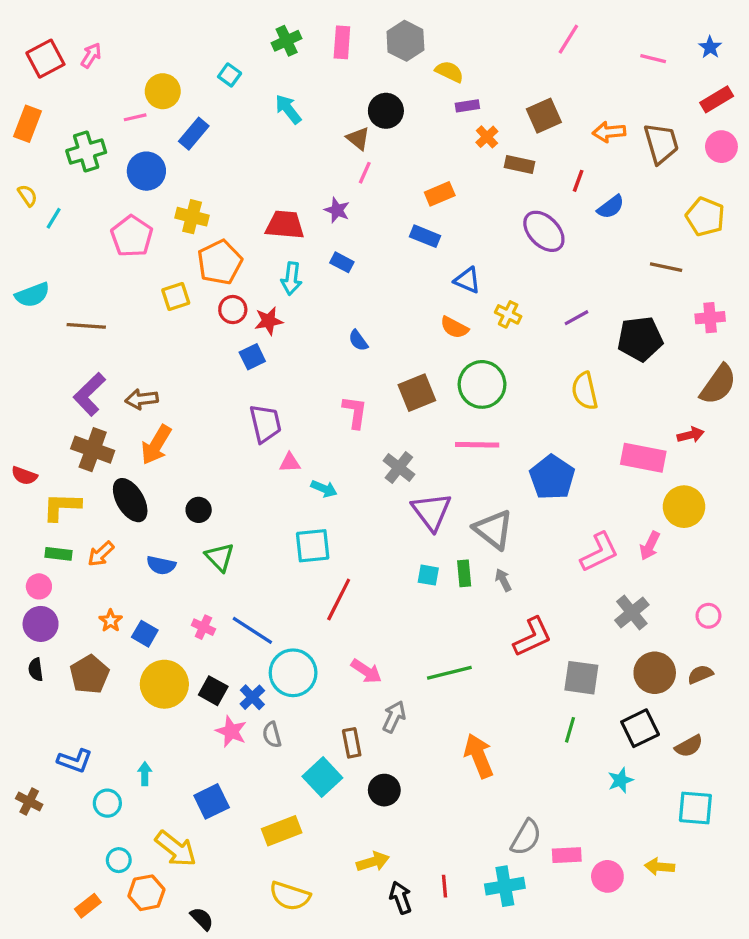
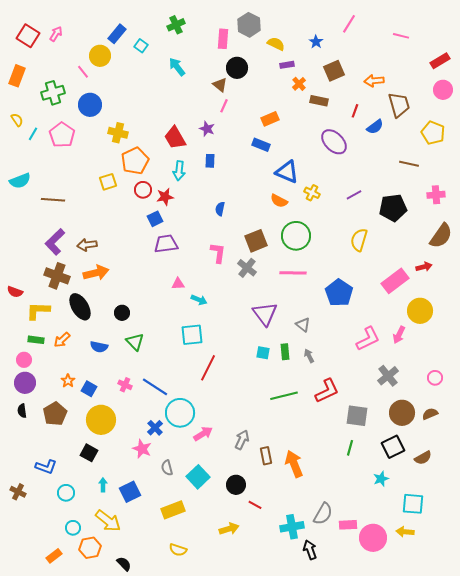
pink rectangle: (342, 42) -> (223, 39), moved
blue star: (710, 47) -> (316, 42), moved
red square: (45, 59) -> (28, 36), turned -30
pink line: (135, 117) -> (83, 72), turned 64
blue rectangle: (194, 134) -> (117, 34), moved
brown trapezoid: (661, 143) -> (399, 105), moved
red trapezoid: (285, 225) -> (175, 138), turned -125
pink pentagon: (132, 236) -> (62, 135), moved
blue rectangle: (342, 262) -> (210, 161), turned 64
blue triangle: (467, 280) -> (287, 172), size x1.4
blue semicircle: (358, 340) -> (220, 209), turned 48
yellow semicircle: (585, 391) -> (359, 240), turned 30
purple trapezoid: (265, 424) -> (166, 244), moved, turned -85
orange arrow: (156, 445) -> (96, 273), turned -135
pink rectangle: (643, 458) -> (395, 281), turned -48
gray cross: (399, 468) -> (247, 268), moved
gray triangle: (493, 529) -> (303, 325), size x0.6
pink arrow: (366, 671) -> (203, 434), moved, turned -66
green line: (449, 673) -> (284, 396), moved
black square: (213, 691) -> (89, 453), moved
gray semicircle: (272, 735) -> (167, 468), moved
brown rectangle: (352, 743) -> (266, 456), moved
cyan arrow: (145, 774) -> (103, 485), moved
cyan square: (695, 808) -> (413, 504), moved
pink circle: (607, 876) -> (373, 538), size x1.4
red line: (445, 886) -> (255, 505), moved, turned -56
cyan cross: (505, 886) -> (292, 527), moved
yellow semicircle: (290, 896) -> (178, 550), size x0.7
black arrow: (401, 898) -> (310, 550), moved

